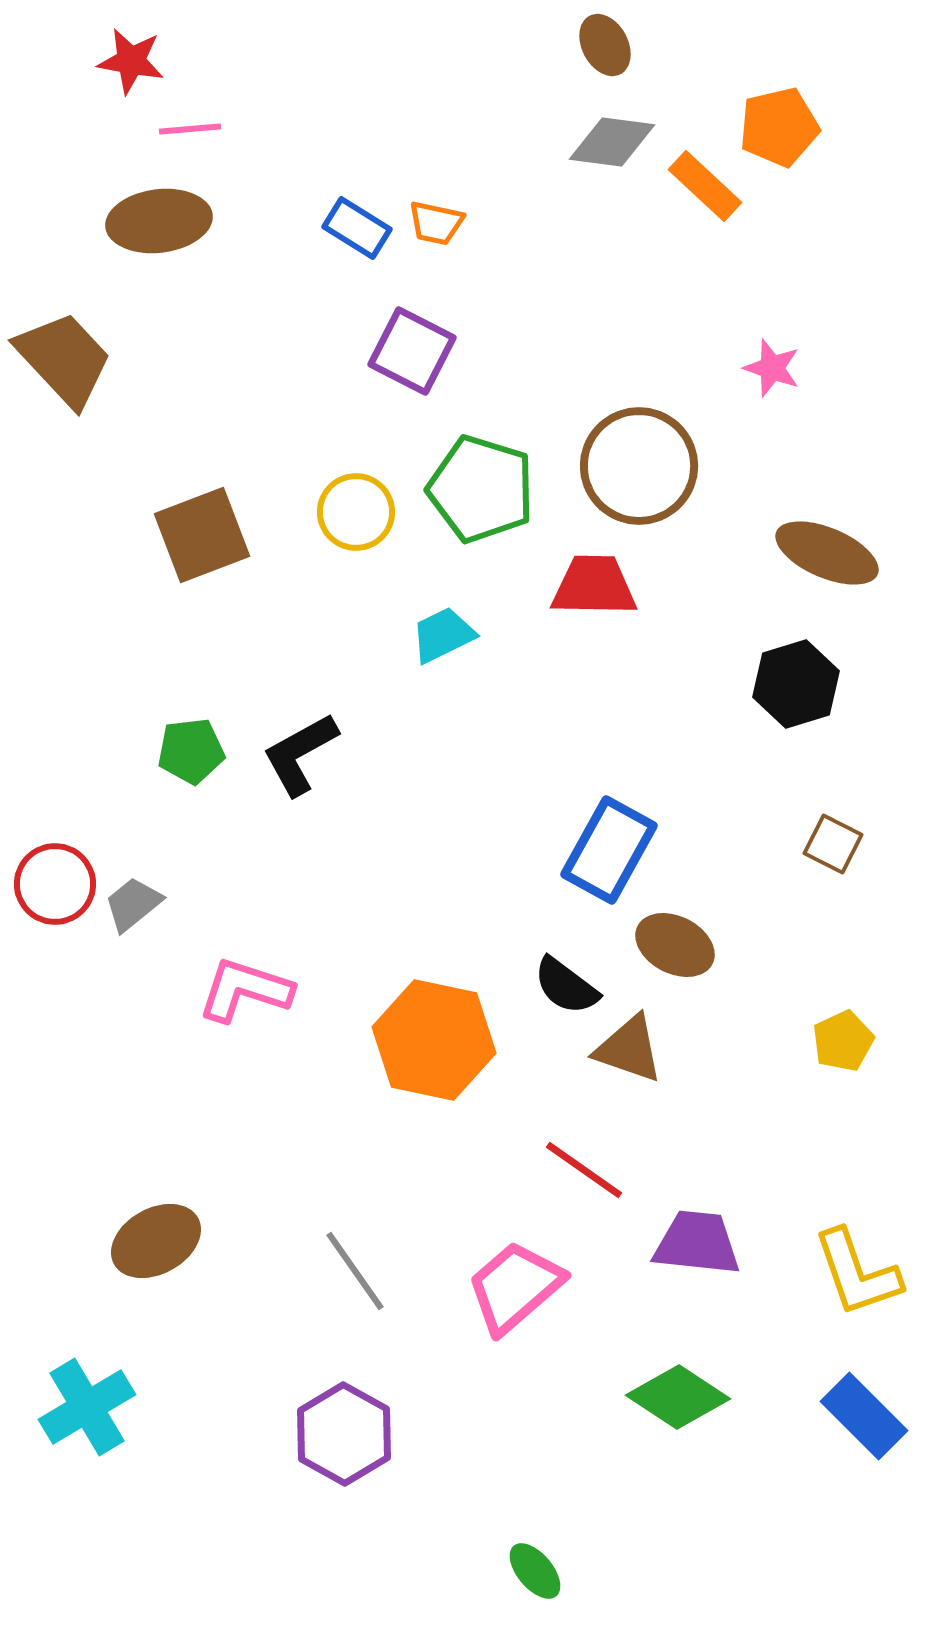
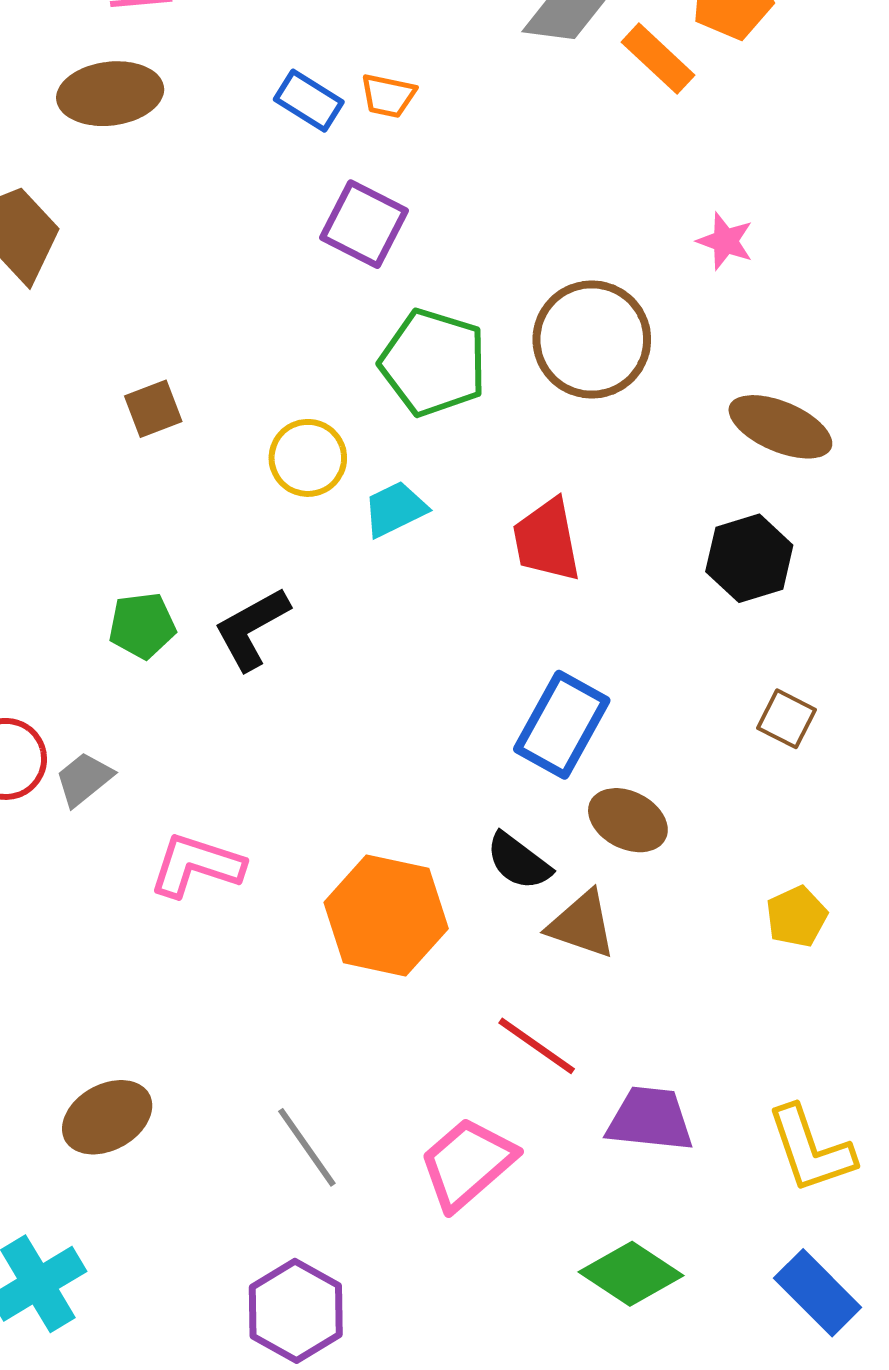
yellow circle: (356, 512) -> (308, 458), moved
brown square: (202, 535) -> (153, 409), size x0.6
red trapezoid: (594, 586) -> (547, 540), moved, turned -102

